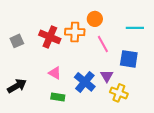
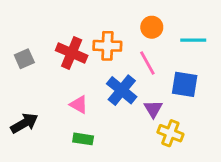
orange circle: (95, 19) -> (152, 27), moved
blue cross: (85, 82) -> (122, 90), moved

